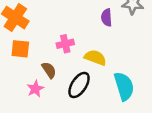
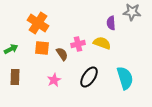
yellow semicircle: (95, 58) -> (102, 43), moved
brown semicircle: (49, 70) -> (62, 54), moved

